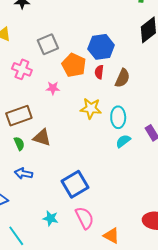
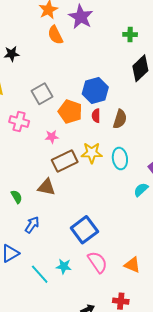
brown rectangle: (19, 116) -> (65, 161), moved
cyan semicircle: (123, 141) -> (141, 190), moved
green semicircle: (19, 144) -> (17, 197), moved
blue arrow: (24, 173) -> (32, 225), turned 120
cyan line: (16, 236) -> (40, 274), moved
orange triangle: (111, 236) -> (132, 265), moved

